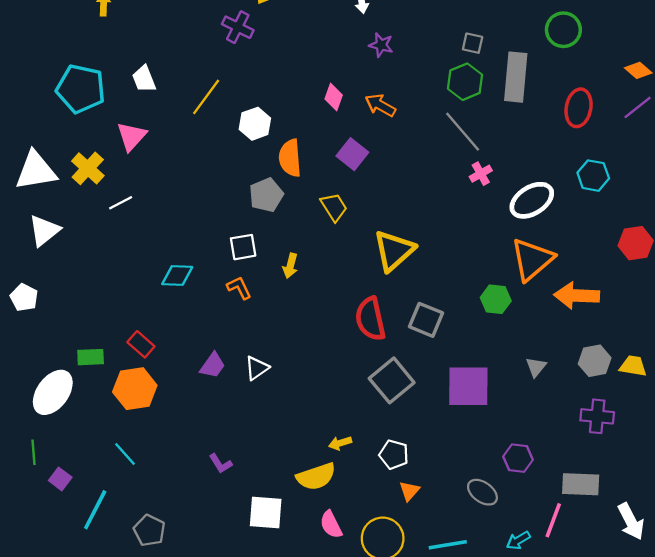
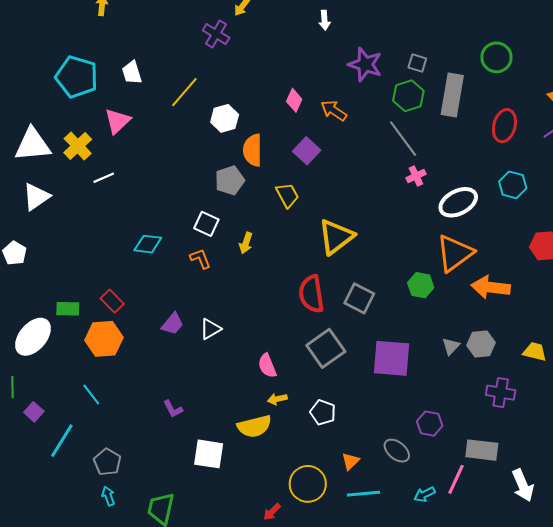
purple star: (381, 45) -> (365, 64), moved, size x1.6
white square: (243, 247) -> (206, 224), turned 30
gray hexagon: (595, 361) -> (481, 344), moved
orange triangle: (409, 491) -> (350, 461), moved
pink semicircle: (331, 525) -> (267, 366), moved

